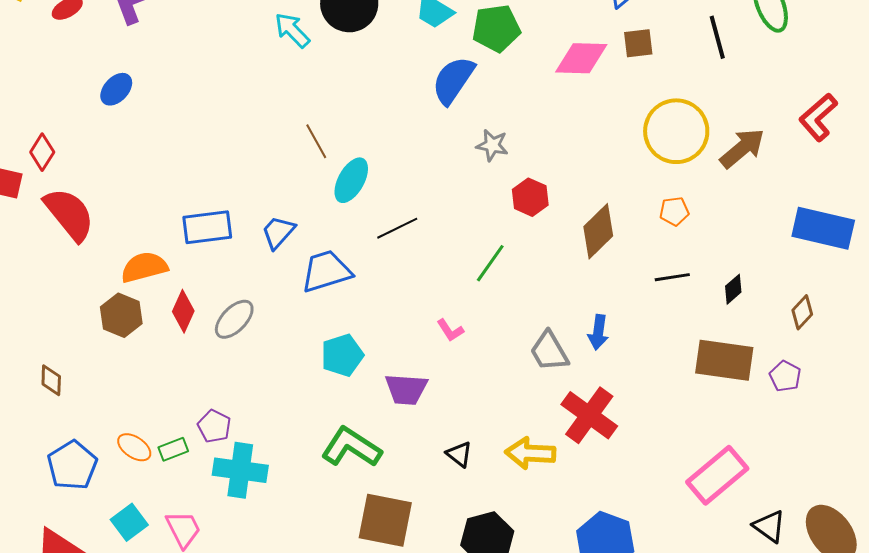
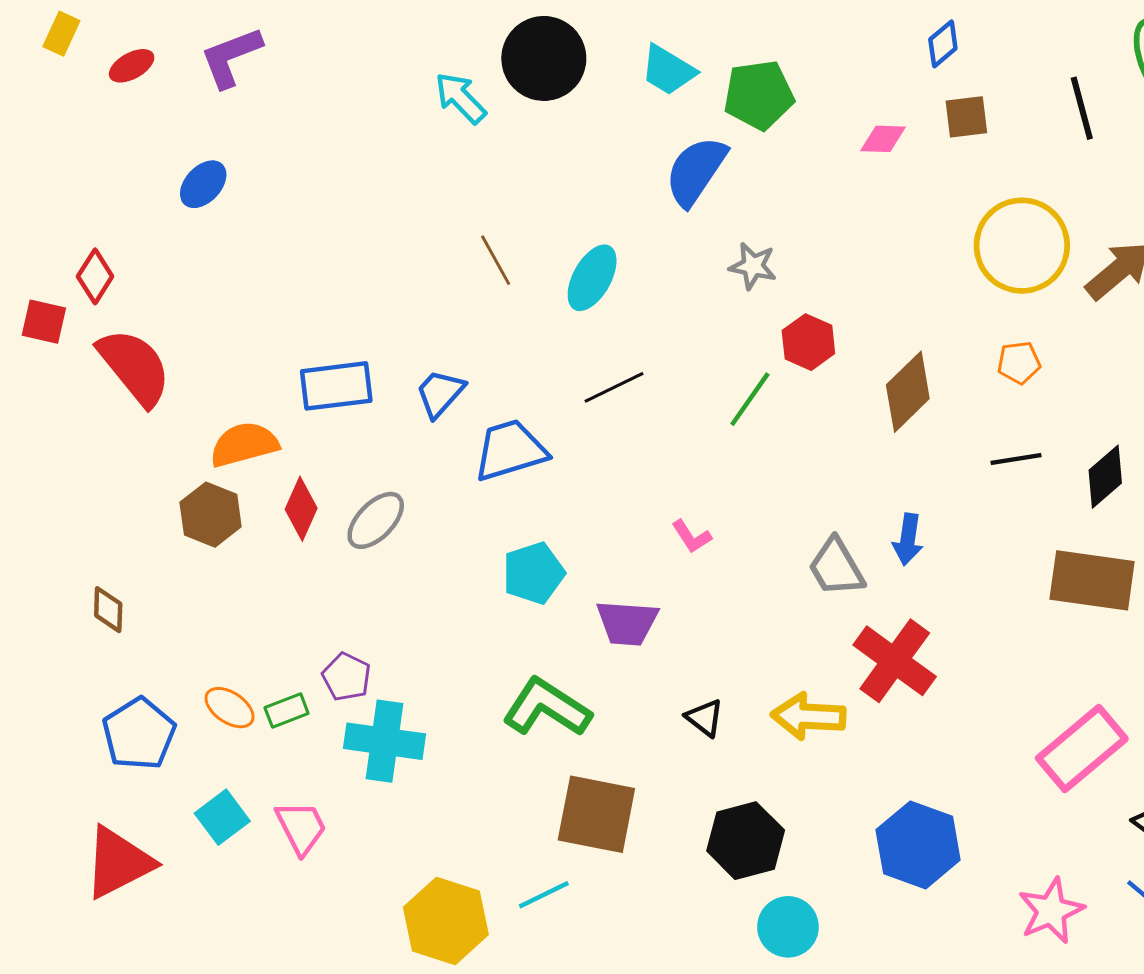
pink diamond: (581, 58) -> (883, 139), size x0.6
cyan ellipse: (351, 180) -> (592, 278), moved
green line: (490, 263) -> (750, 399), moved
black diamond: (733, 289) -> (1105, 477), size x1.4

